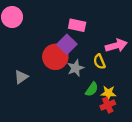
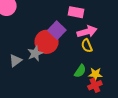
pink rectangle: (77, 25) -> (76, 12), moved
pink arrow: (116, 46) -> (87, 32), moved
gray star: (76, 68) -> (35, 53), moved

